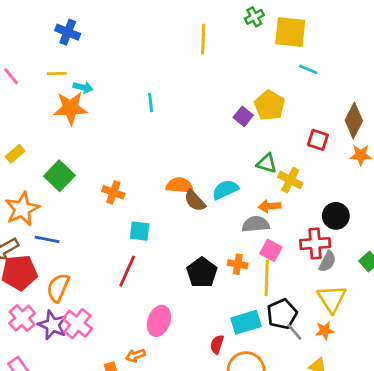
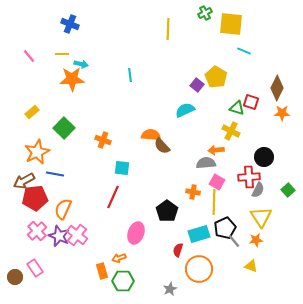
green triangle: (267, 163) -> (237, 108), moved
cyan semicircle: (225, 190) -> (185, 110), moved
black pentagon: (202, 273) -> (167, 211), moved

